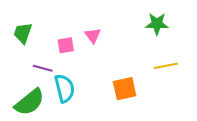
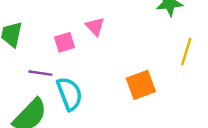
yellow line: (166, 66) -> (186, 52), turned -55

